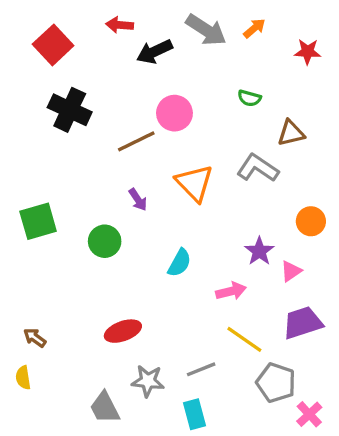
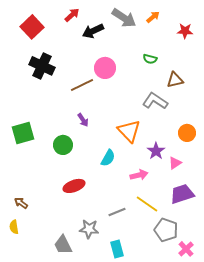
red arrow: (120, 25) -> (72, 15), turned 133
orange triangle: (194, 183) -> (129, 131), moved
red ellipse: (123, 331) -> (74, 186), moved
gray line: (201, 369) -> (117, 212), moved

